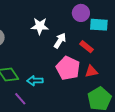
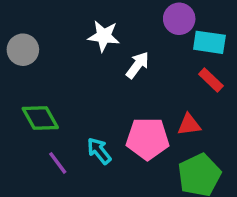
red rectangle: (86, 47) -> (211, 80), moved
pink pentagon: (68, 68) -> (148, 139), moved, turned -30
cyan arrow: (35, 81) -> (99, 151), moved, turned 49

